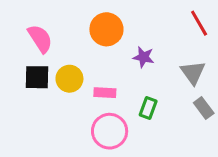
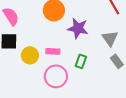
purple star: (144, 57) -> (78, 28), size x1.5
yellow circle: (69, 79) -> (30, 55), moved

